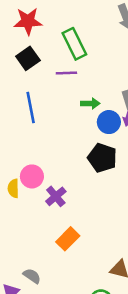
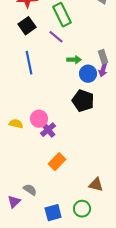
purple line: (66, 73) -> (56, 37), turned 42
pink circle: (32, 176) -> (39, 119), moved
yellow semicircle: (13, 188) -> (16, 124), turned 104

